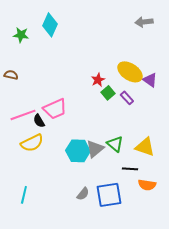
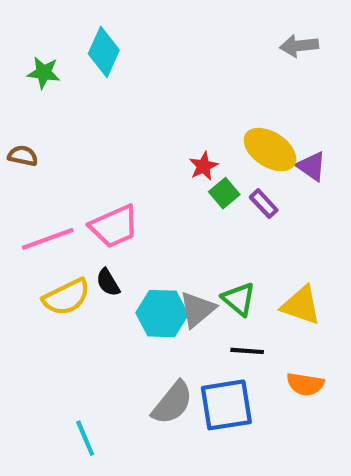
black semicircle: (39, 121) -> (108, 282), moved
black line: (130, 169) -> (247, 351), moved
gray semicircle: (83, 194) -> (172, 403), size x1.6
cyan line: (24, 195) -> (85, 438), moved, turned -36

